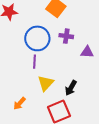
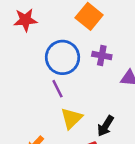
purple line: (34, 62) -> (58, 89), turned -32

